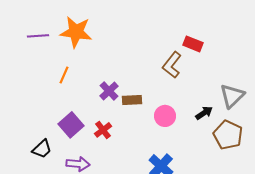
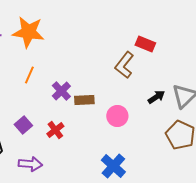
orange line: (64, 75) -> (29, 75), moved
black arrow: (204, 113) -> (156, 97), moved
purple square: (71, 125) -> (23, 125), size x0.7

